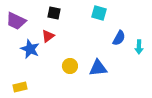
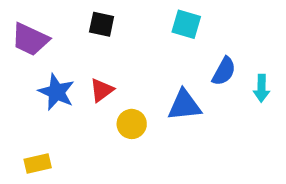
red triangle: (48, 36) -> (102, 90), moved
blue triangle: (98, 68) -> (184, 105), moved

